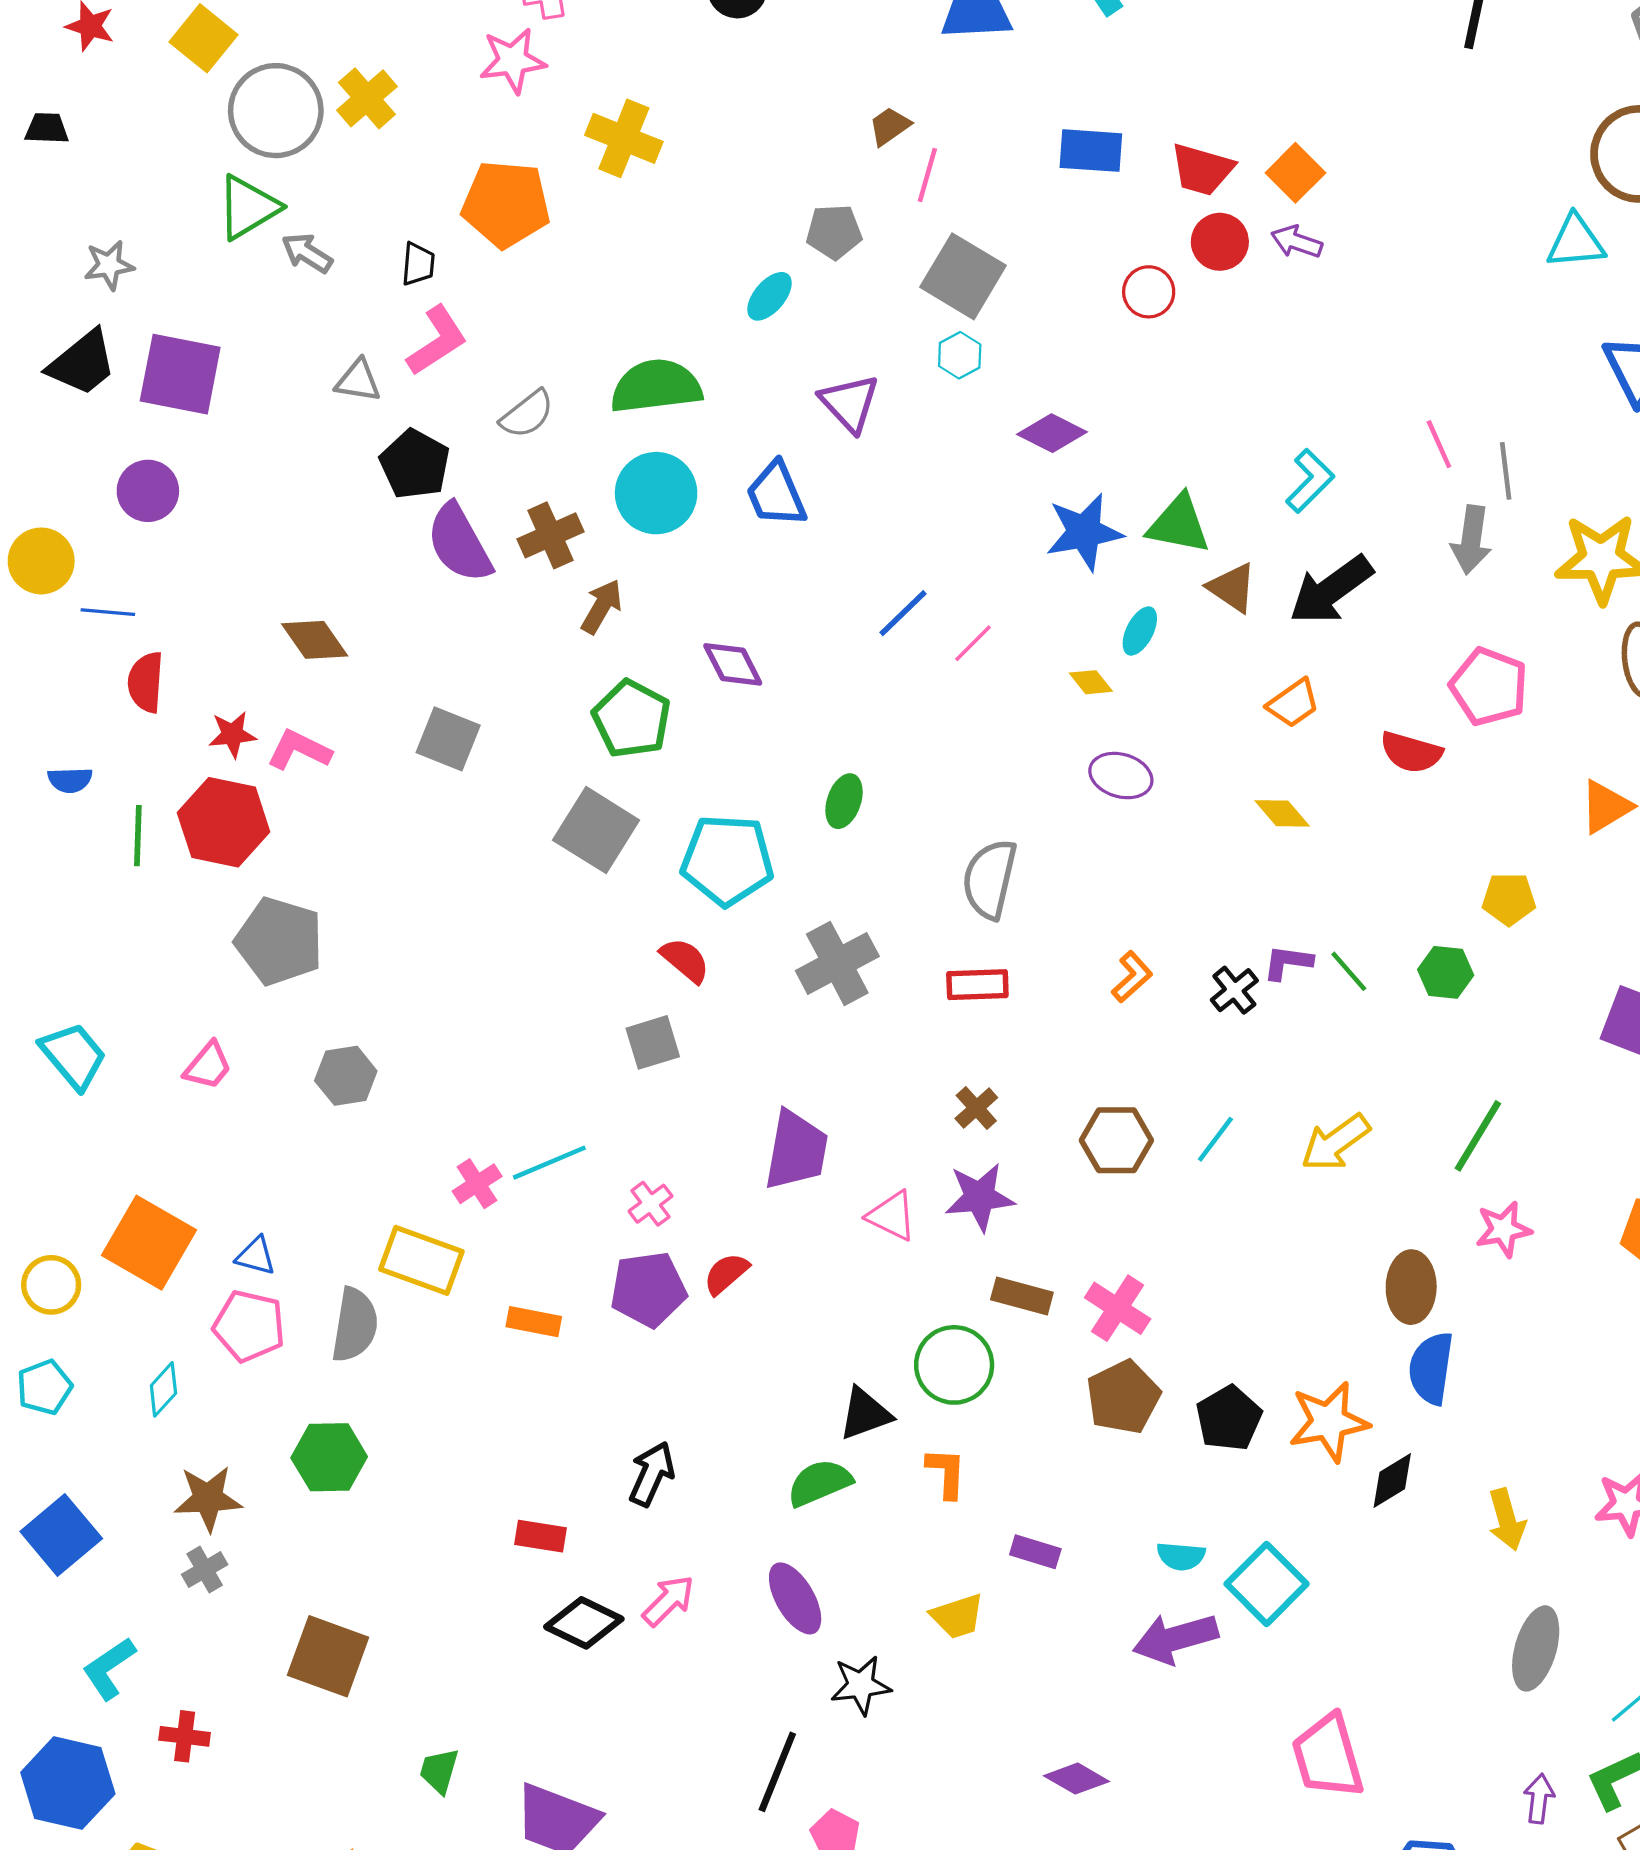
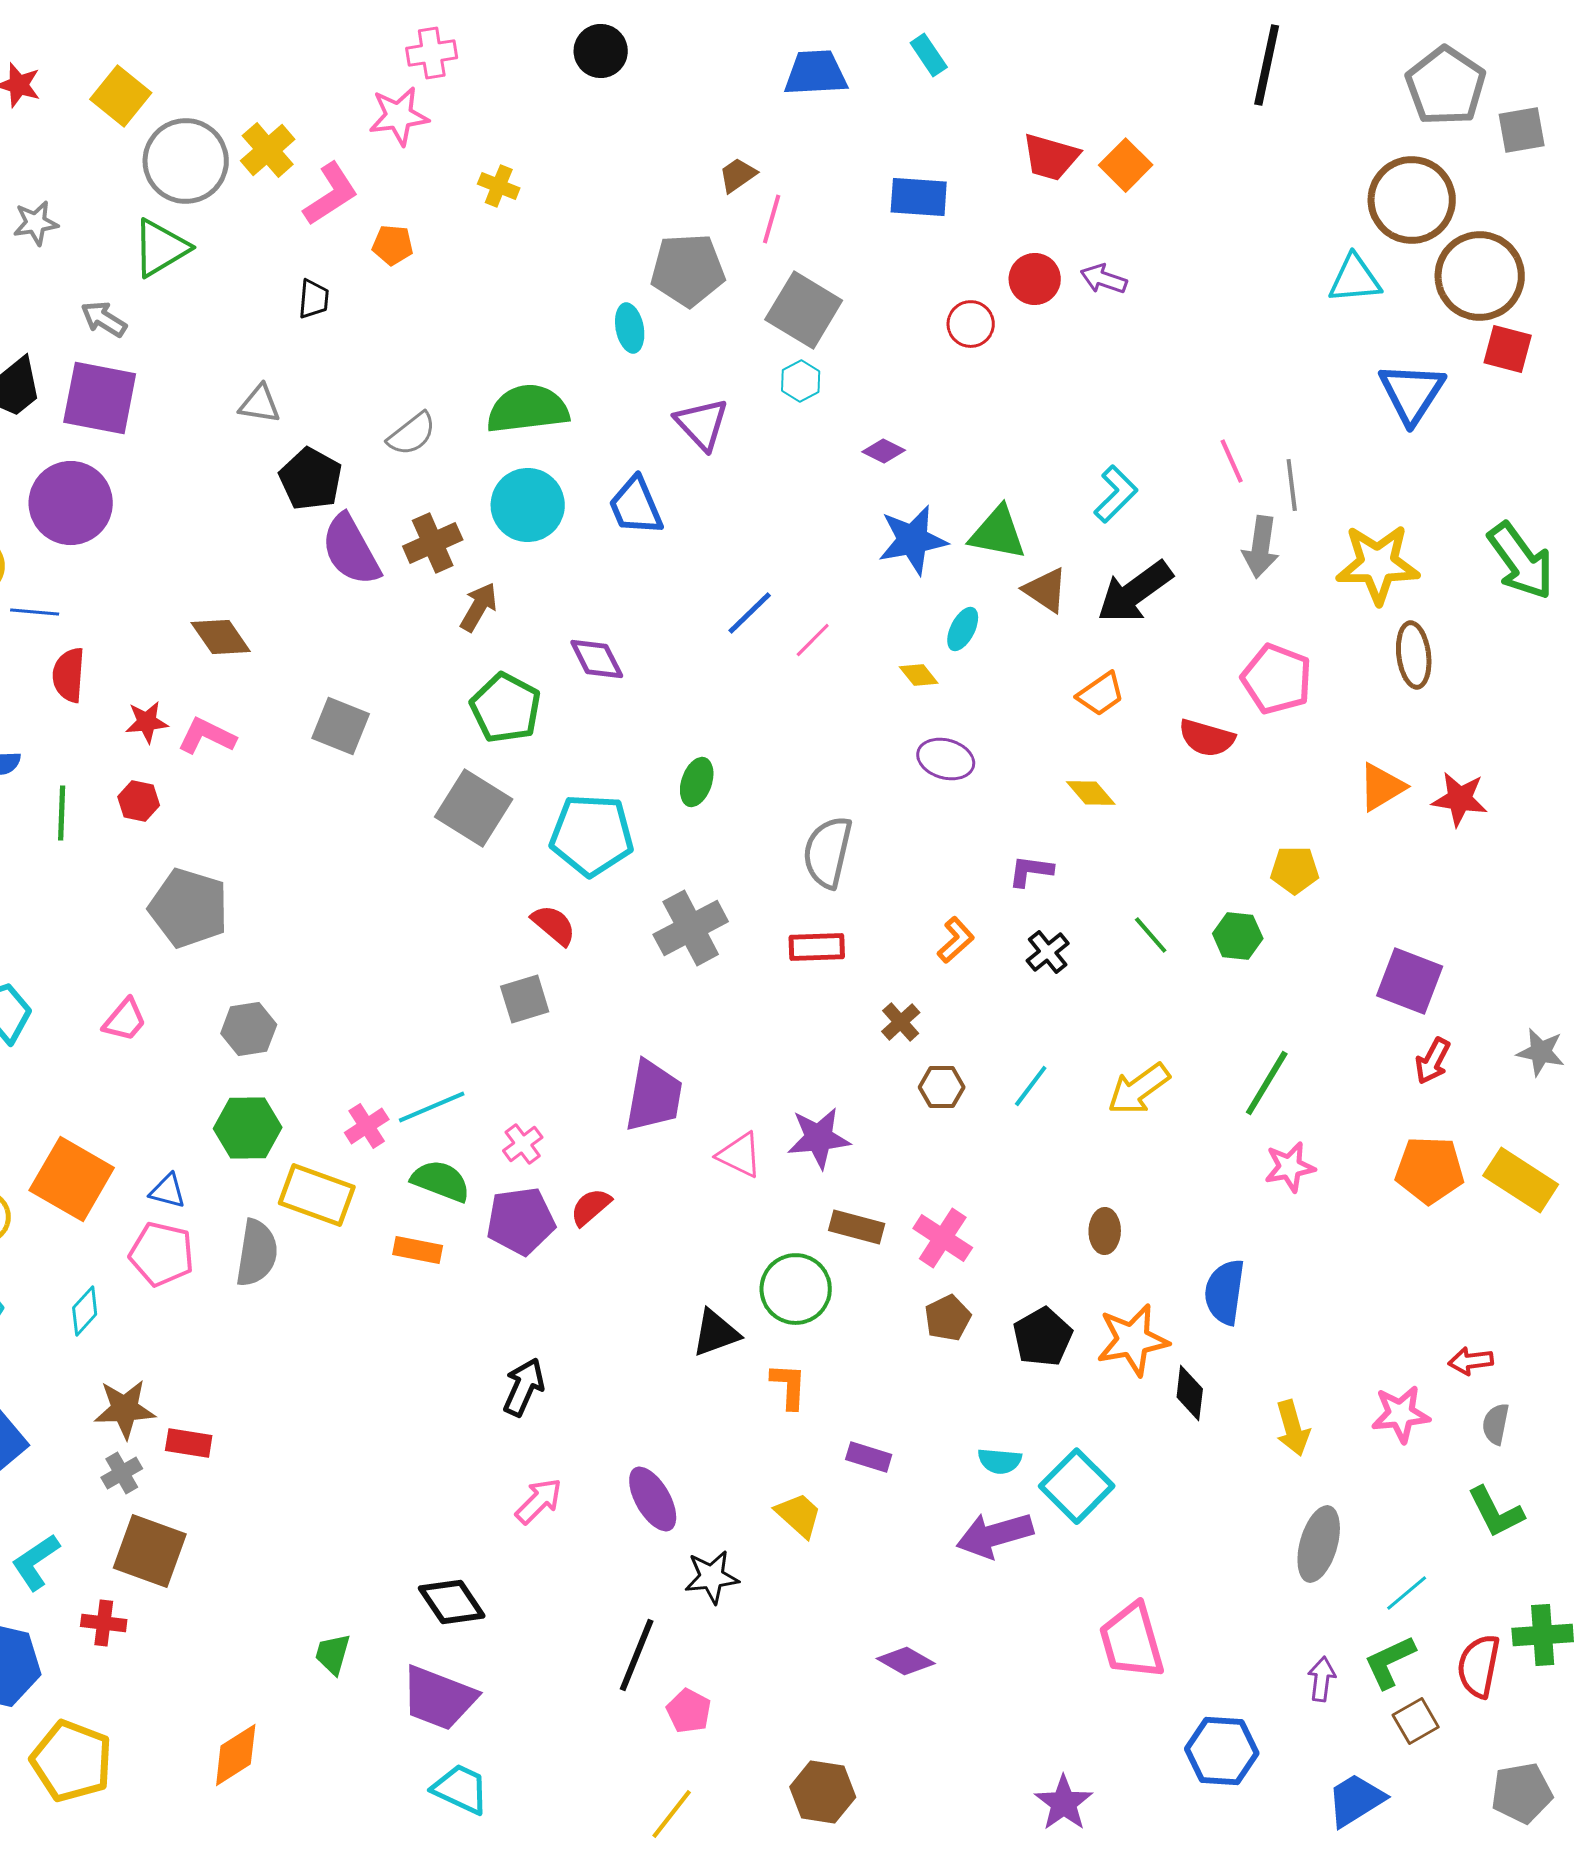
yellow cross: (624, 138) -> (499, 186), size x0.6
red trapezoid: (1202, 170) -> (1051, 157), moved
orange square: (1295, 173) -> (1126, 165), moved
orange pentagon: (506, 204) -> (393, 245), size x0.5
gray pentagon: (834, 232) -> (688, 270), size x1.5
gray arrow: (307, 253) -> (104, 319), moved
gray star: (109, 265) -> (36, 223), moved
cyan ellipse: (770, 296) -> (630, 328), turned -51
pink L-shape: (437, 341) -> (331, 194), moved
purple diamond: (1052, 433) -> (884, 451), size x0.7
purple circle: (148, 491) -> (71, 503), size x1.5
red hexagon: (224, 822) -> (139, 801), size x0.5
purple L-shape: (1288, 962) -> (1031, 871), moved
brown cross: (976, 1108) -> (901, 1022), moved
brown hexagon: (1116, 1140) -> (942, 1087), size x0.7
brown ellipse: (1411, 1287) -> (1105, 1231), moved, size x0.7
brown pentagon: (1123, 1397) -> (948, 1318), size x0.7
green hexagon: (329, 1457) -> (248, 1128), moved
black diamond: (1392, 1481) -> (1190, 1393), turned -52
green semicircle: (820, 1483) -> (441, 1181), moved, turned 44
red rectangle: (540, 1536) -> (189, 1443), moved
yellow trapezoid: (957, 1616) -> (799, 1515), turned -120
black diamond: (584, 1623) -> (452, 1602), moved, turned 30
brown square: (328, 1656) -> (150, 1551), moved

